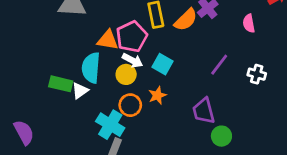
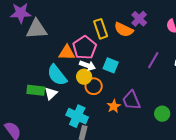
orange semicircle: (186, 20) -> (124, 30), turned 78
cyan semicircle: (91, 68) -> (57, 75), turned -35
orange star: (157, 95) -> (114, 106), moved
orange circle: (130, 105) -> (94, 86), moved
purple trapezoid: (204, 111) -> (131, 100), moved

